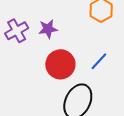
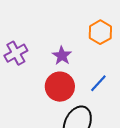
purple star: (48, 29) -> (62, 56), moved, turned -30

